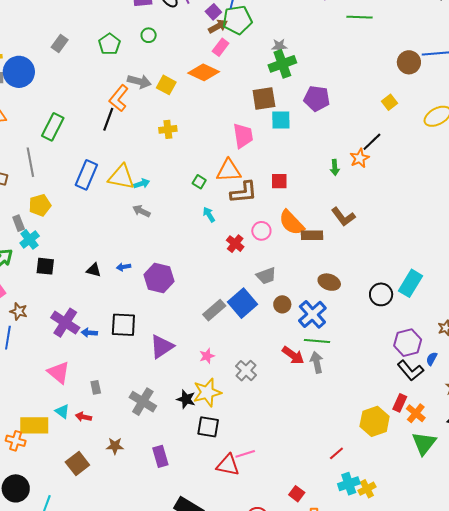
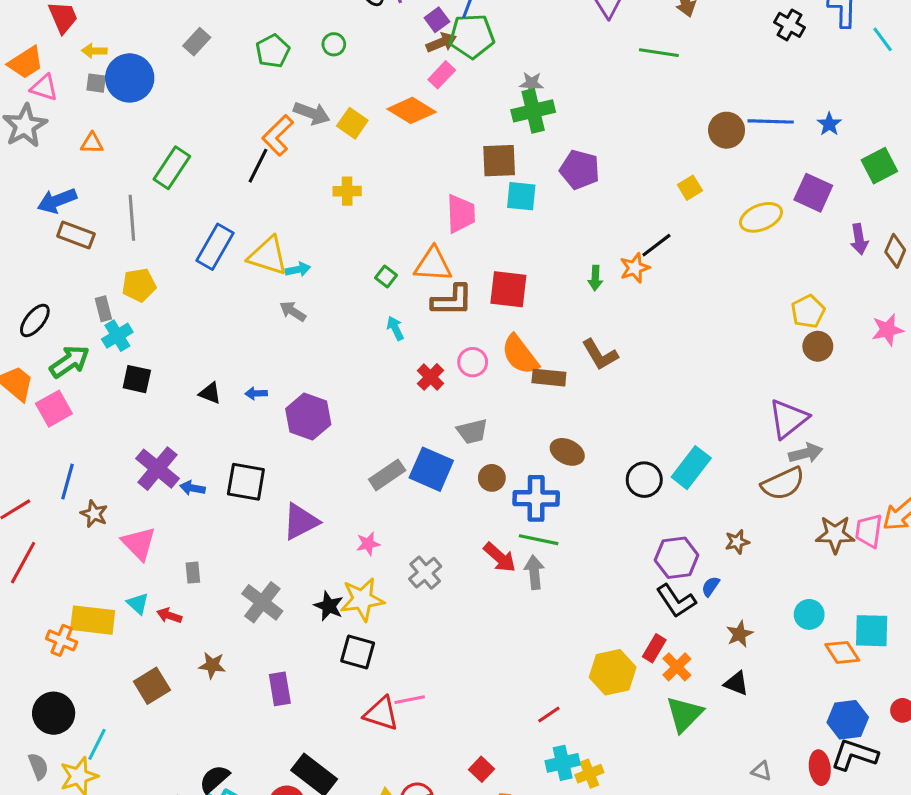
red square: (279, 181) -> (508, 289), size x1.5
blue square: (242, 303) -> (431, 469), turned -32
brown star: (19, 311) -> (94, 514), moved
blue cross: (312, 314) -> (536, 498), turned 36

